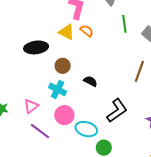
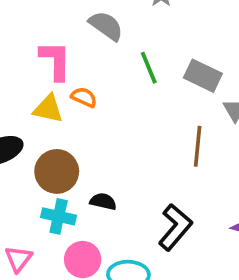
brown circle: (63, 66) -> (57, 171), size x1.5
black semicircle: (90, 81) -> (103, 201), moved

